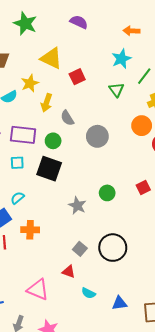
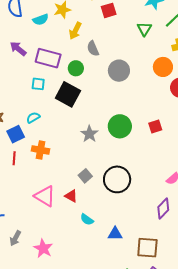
green circle: (107, 193) -> (120, 126), size x1.5
pink triangle: (38, 289) -> (45, 196), moved

